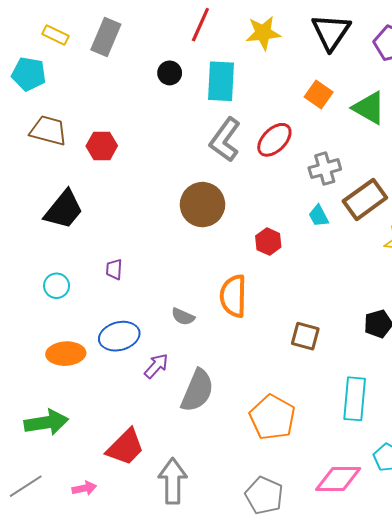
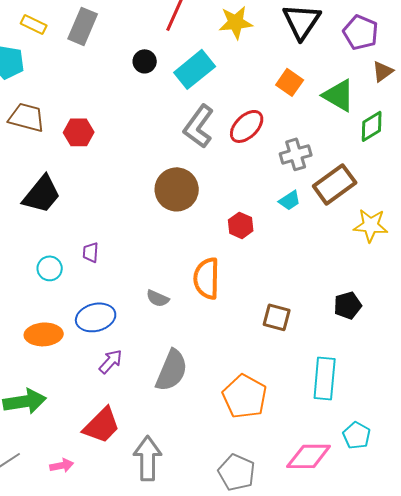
cyan rectangle: (221, 81) -> (195, 69), turned 48
cyan trapezoid: (319, 216) -> (290, 200), turned -95
cyan circle: (57, 286) -> (50, 268), moved
purple arrow: (156, 366) -> (111, 361), moved

